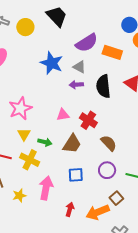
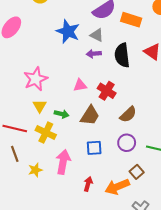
brown semicircle: (109, 143) -> (128, 114), turned 90

